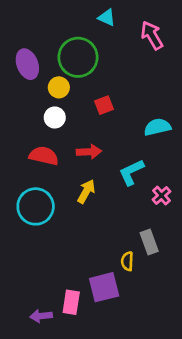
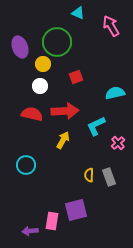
red arrow: (89, 152) -> (65, 111), size x1.5
cyan circle: (36, 206) -> (26, 165), moved, size x0.7
yellow semicircle: (127, 261) -> (89, 175), moved

